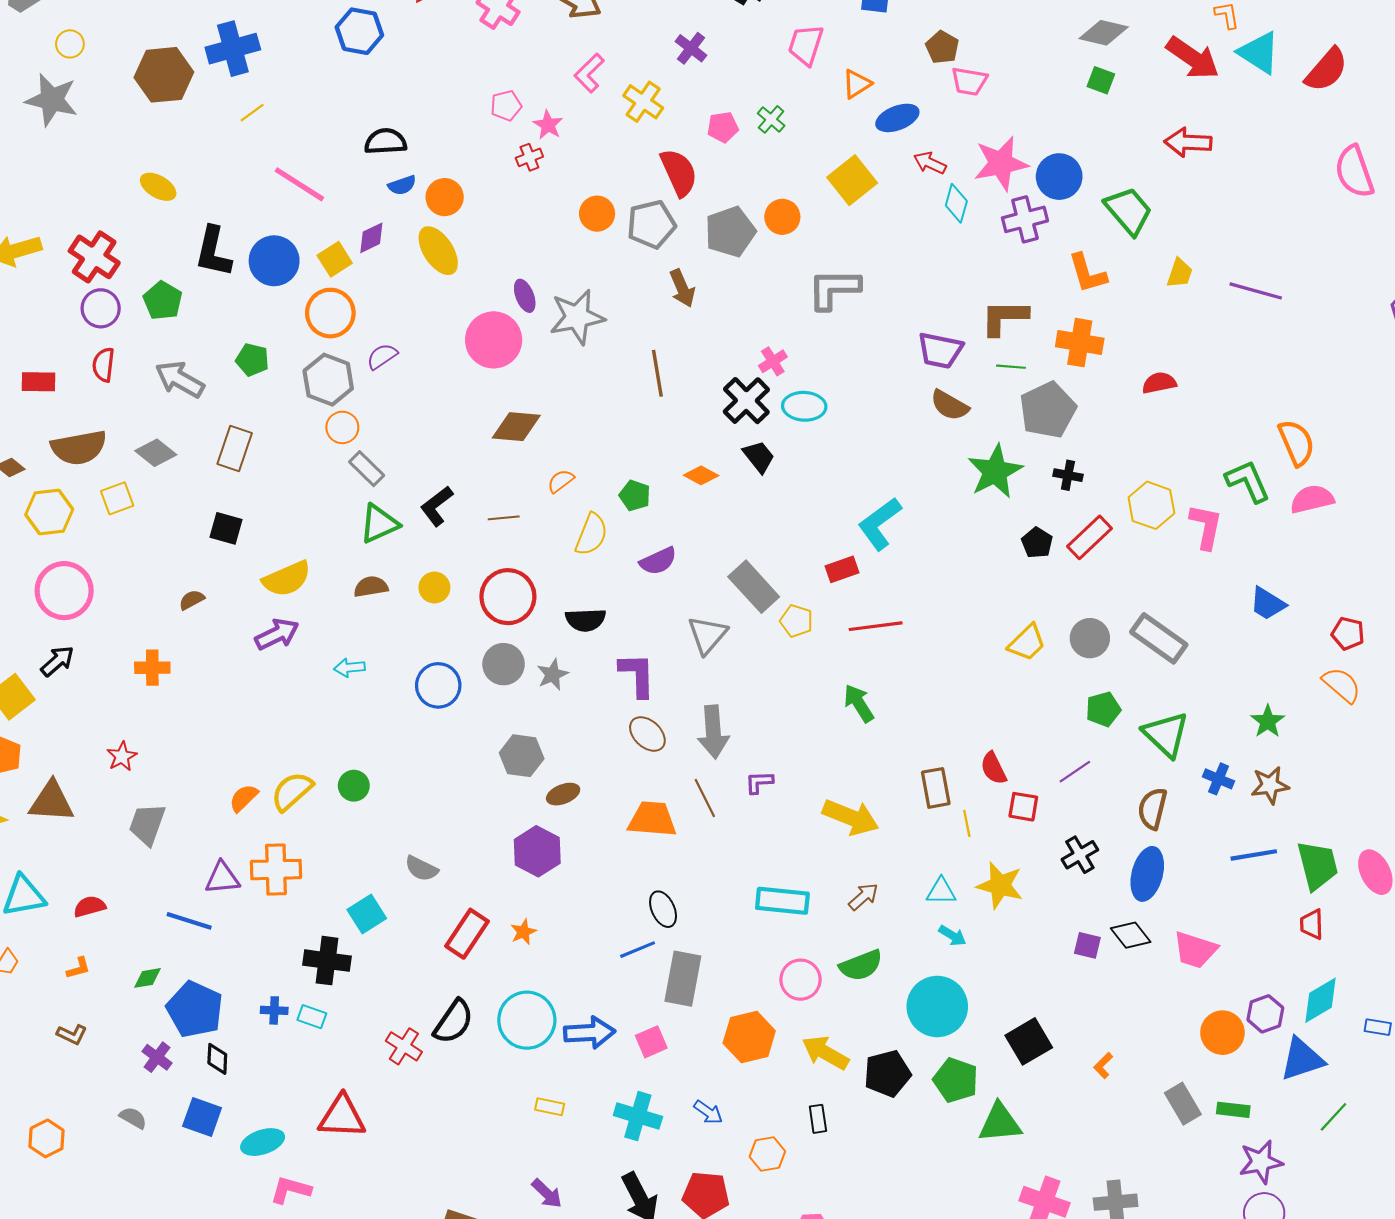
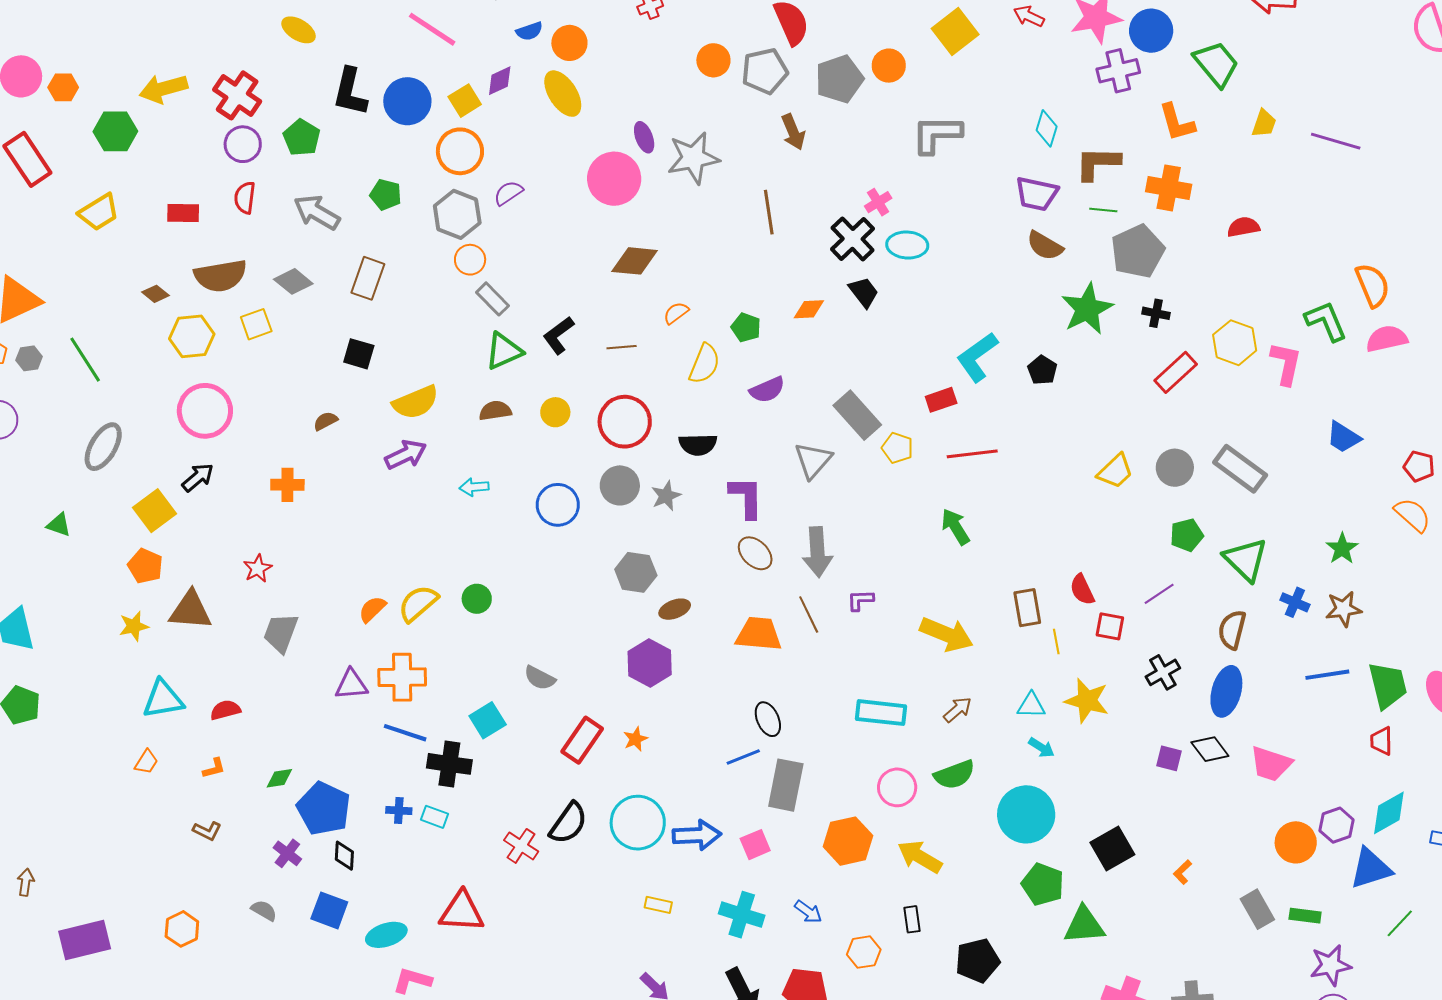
cyan diamond: (956, 203) -> (1047, 128), moved
orange diamond: (701, 475) -> (809, 309), turned -32
black pentagon: (1037, 543) -> (1042, 370), moved
blue line: (189, 921) -> (405, 733), moved
black pentagon: (887, 1074) -> (977, 961), moved

